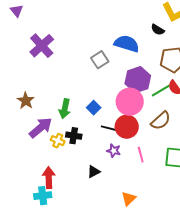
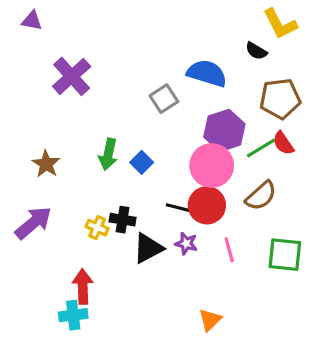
purple triangle: (17, 11) -> (32, 21), turned -40
blue square: (94, 108) -> (142, 162), moved
green arrow: (65, 109) -> (108, 154), moved
purple arrow: (41, 128) -> (33, 223), moved
black triangle: (94, 172) -> (148, 248), moved, size x1.5

